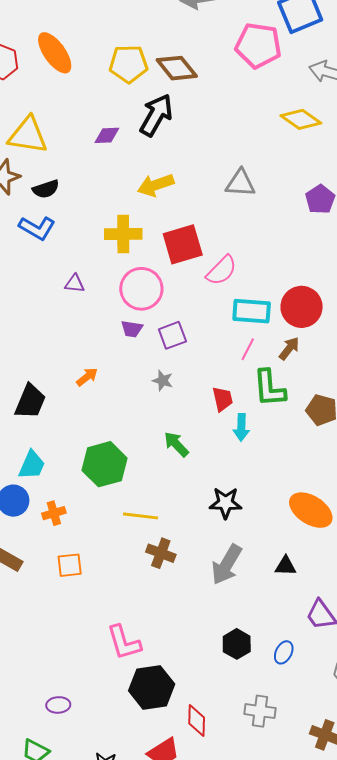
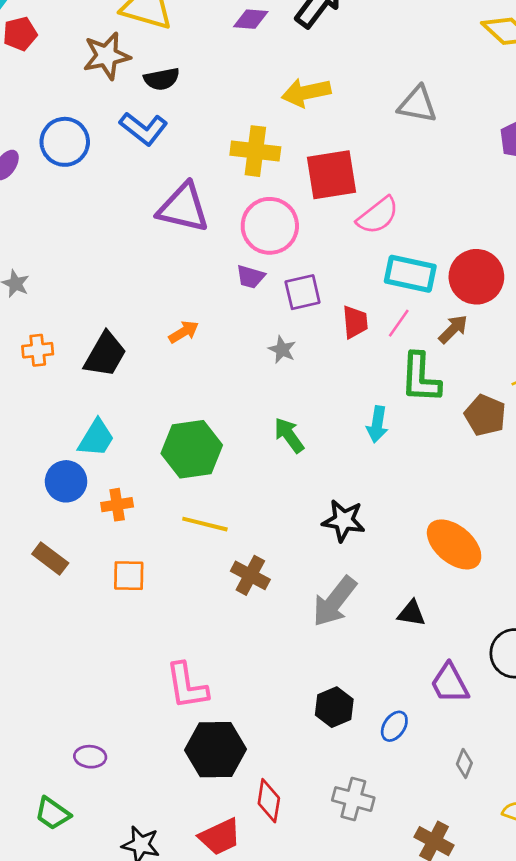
purple triangle: (75, 284) -> (183, 208), size x2.0
red trapezoid: (222, 399) -> (355, 322), moved
yellow line: (140, 516) -> (205, 524), moved

